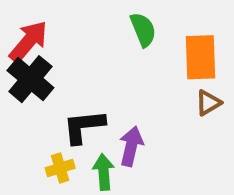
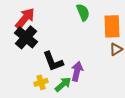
black L-shape: (84, 126) -> (53, 61), turned -105
green arrow: (104, 172) -> (63, 84), turned 54

